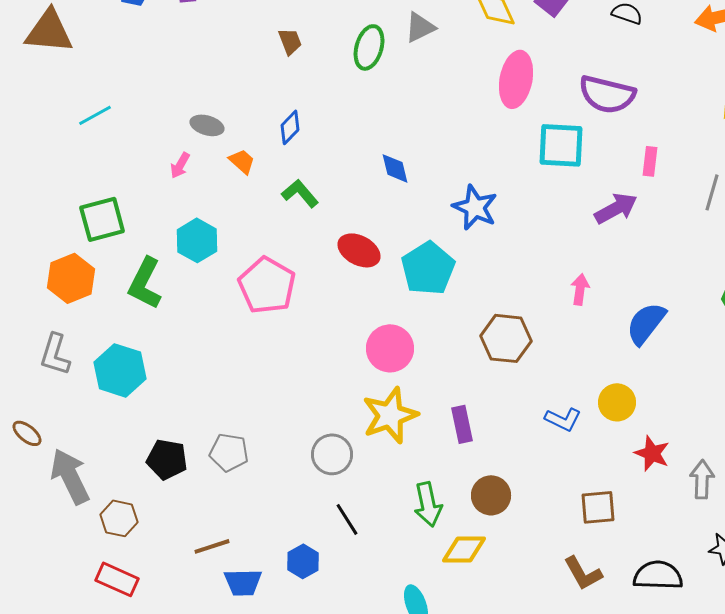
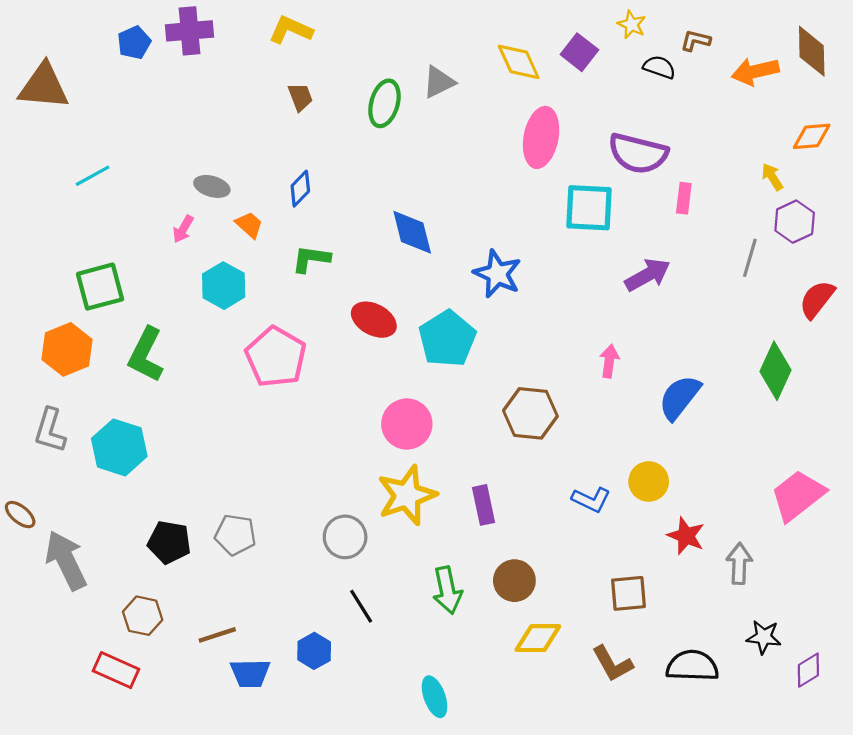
pink rectangle: (650, 161) -> (684, 198), moved
blue diamond: (395, 168) -> (412, 232), size x1.4
green L-shape: (300, 193) -> (311, 259), turned -42
cyan hexagon: (197, 240) -> (224, 286), moved
brown hexagon: (119, 518) -> (143, 616), moved
yellow diamond: (464, 549) -> (538, 638), moved

